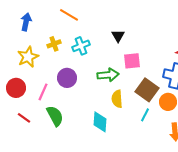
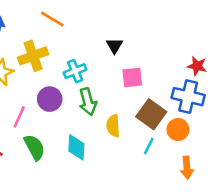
yellow cross: (54, 44) -> (33, 56), size x1.6
cyan cross: (81, 46) -> (75, 71), moved
green arrow: (108, 75) -> (88, 102), moved, turned 80
cyan diamond: (100, 122) -> (76, 147), moved

